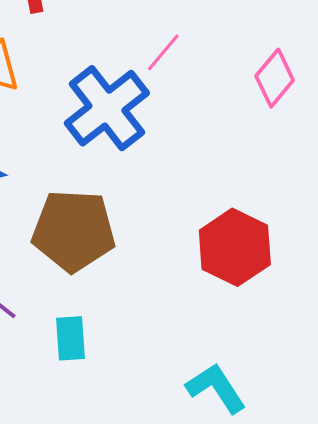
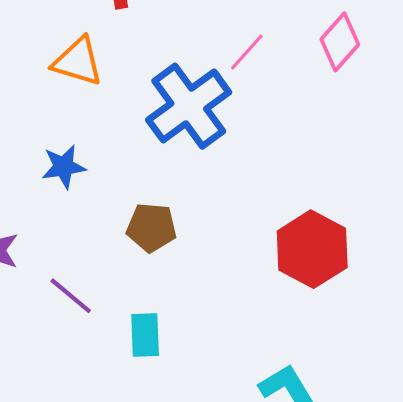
pink diamond: (275, 78) -> (340, 42), moved
brown pentagon: (74, 231) -> (151, 228), size x0.6

